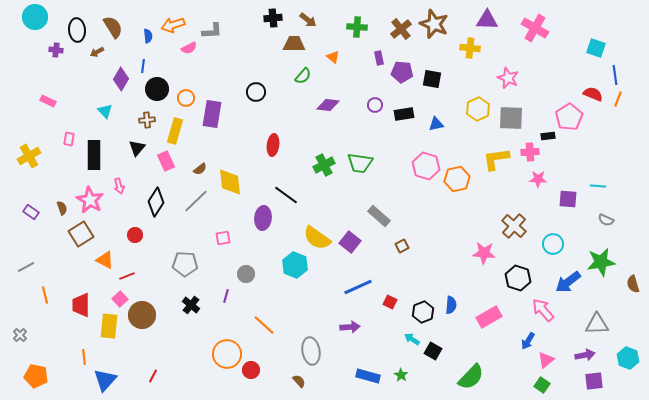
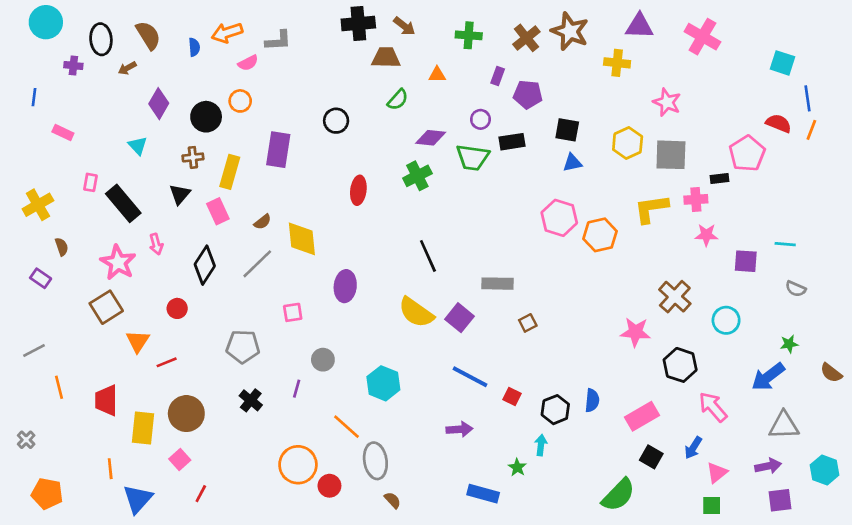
black cross: (273, 18) -> (358, 23), size x1.4
orange triangle: (333, 57) -> (437, 75), turned -40
purple rectangle: (379, 58) -> (498, 76), turned 32
blue line: (143, 66) -> (34, 97), moved
black square: (432, 79) -> (567, 130), moved
orange circle: (186, 98) -> (240, 101), moved
purple circle: (375, 105) -> (480, 119), moved
black rectangle: (404, 114) -> (512, 142), moved
black rectangle: (94, 155) -> (123, 203), turned -40
green trapezoid: (360, 163) -> (473, 157), moved
green cross: (324, 165) -> (417, 176), moved
black line: (286, 195) -> (428, 256), moved, turned 30
brown semicircle: (62, 208) -> (62, 247), moved
gray rectangle: (379, 216) -> (498, 284), turned -40
orange triangle: (105, 260) -> (138, 341), turned 36
green star: (601, 262) -> (789, 344), size x0.5
cyan hexagon: (295, 265) -> (383, 383), moved
blue arrow: (568, 282) -> (768, 377), moved
brown semicircle: (633, 284) -> (831, 373), turned -36
blue line: (358, 287) -> (470, 377), turned 52
pink square: (120, 299) -> (180, 459), moved
cyan arrow: (412, 339) -> (541, 445), turned 63
gray ellipse: (311, 351) -> (375, 461), moved
black square: (433, 351) -> (651, 457), moved
green star: (401, 375) -> (517, 467), moved
green square: (542, 385) -> (712, 505), turned -35

